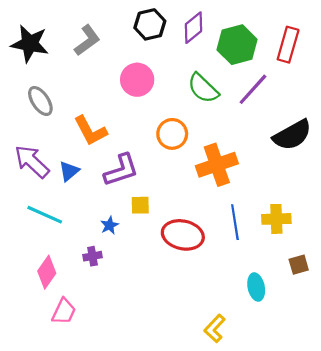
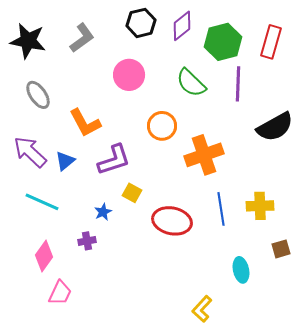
purple line: (253, 89) -> (238, 84), turned -40
yellow square: (140, 205) -> (132, 193), turned 30

